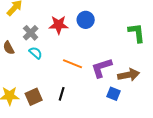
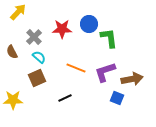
green L-shape: (137, 33) -> (109, 38), moved
black line: (62, 94) -> (65, 98), turned 48
brown square: (34, 97) -> (37, 78), moved

